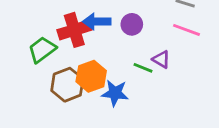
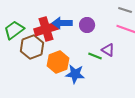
green trapezoid: (42, 50) -> (14, 30), moved
brown hexagon: (67, 85) -> (32, 47), moved

